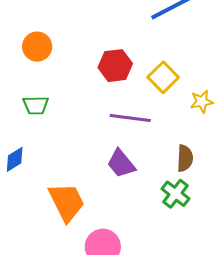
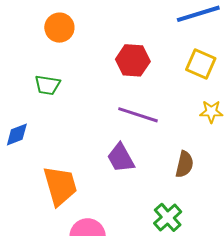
yellow square: (163, 77) -> (201, 64), moved, turned -32
green cross: (176, 194) -> (168, 217), moved

